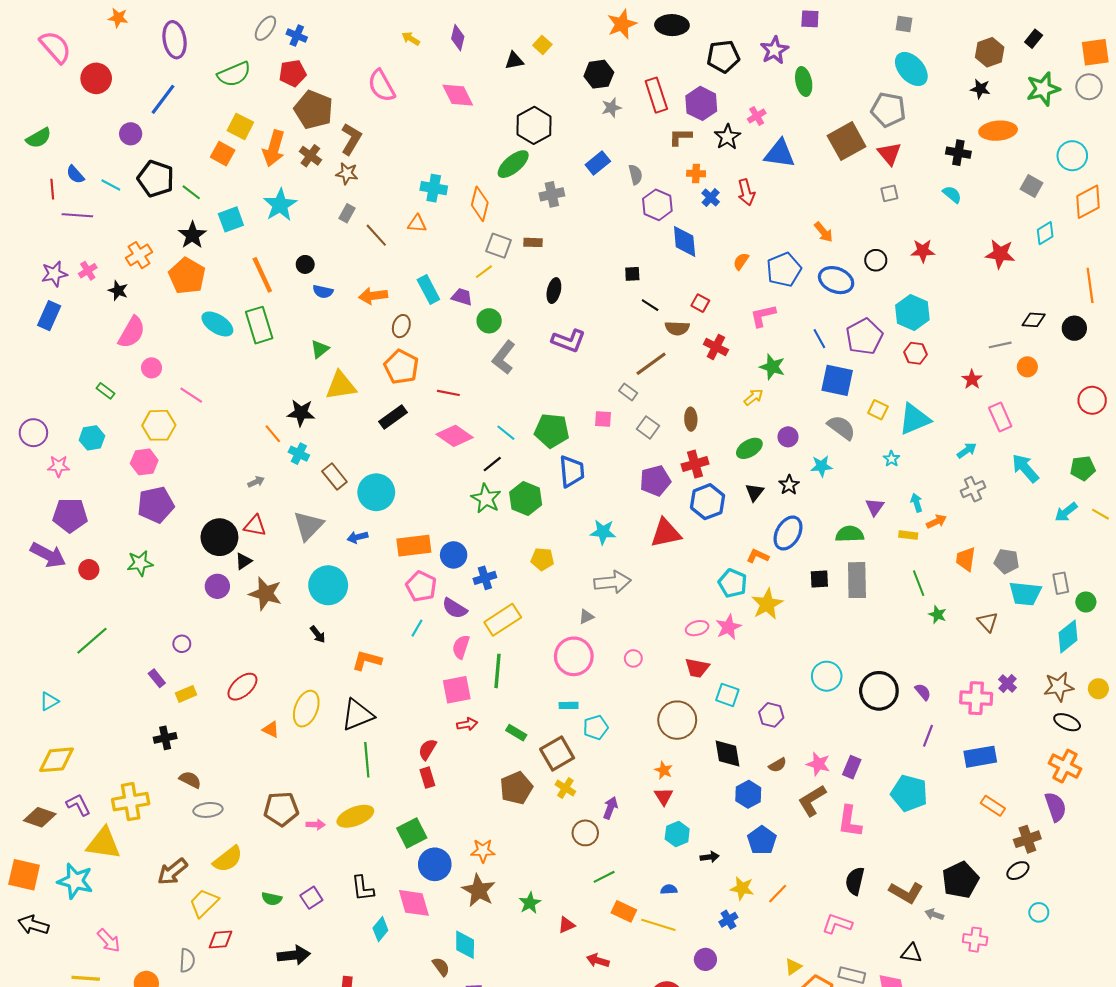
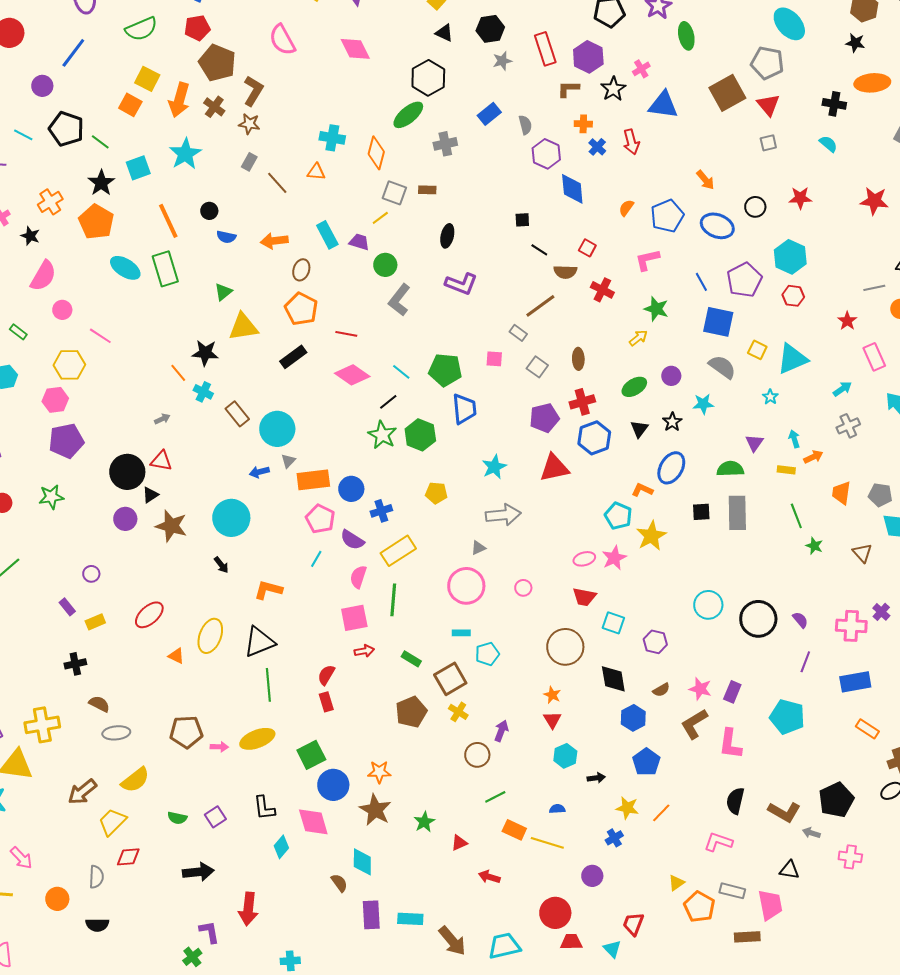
black triangle: (514, 61) -> (444, 33), moved, turned 36
gray triangle: (308, 526) -> (288, 461), moved, size x0.5
cyan star: (603, 532) -> (494, 467), turned -30

